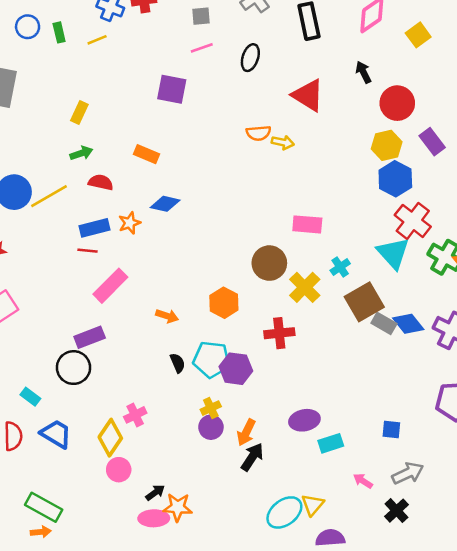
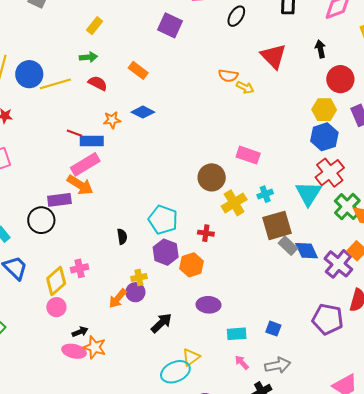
blue rectangle: (94, 228) -> (92, 141), moved
orange hexagon: (224, 303) -> (192, 265), moved
orange arrow: (167, 316) -> (80, 185), moved, size x1.5
red cross: (279, 333) -> (206, 233), size x0.7
cyan pentagon: (212, 359) -> (163, 220), moved
orange arrow: (246, 432) -> (118, 298), moved
cyan rectangle: (331, 443) -> (237, 334), moved
yellow triangle: (313, 505) -> (191, 357), moved

